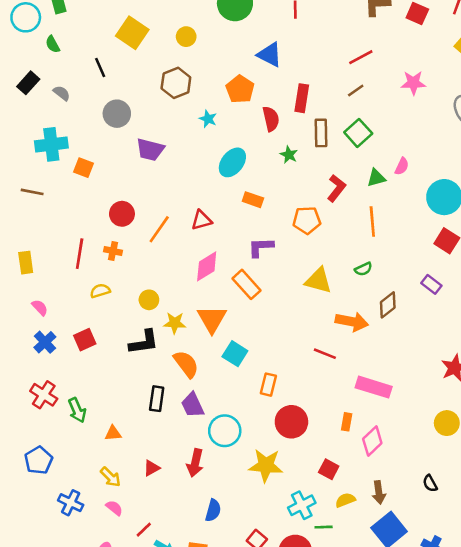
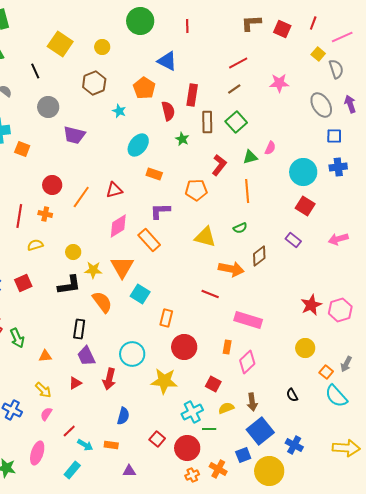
purple trapezoid: (193, 405) -> (86, 356), moved
pink semicircle: (114, 508) -> (46, 414), turned -96

